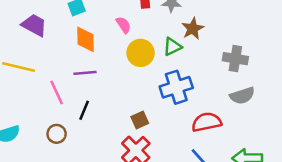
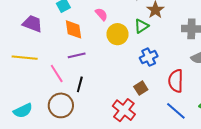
blue cross: (176, 87) -> (149, 57), size x0.7
brown square: (140, 120) -> (141, 88), moved
red semicircle: (207, 122) -> (176, 81), turned -70
brown circle: (57, 134) -> (61, 105), size x1.6

